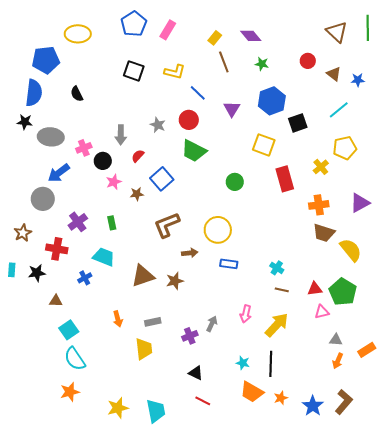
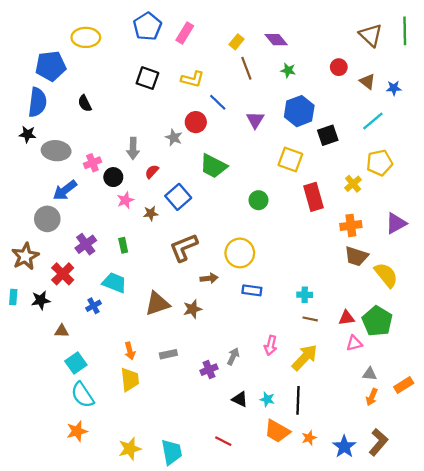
red circle: (189, 120) -> (196, 122), moved
brown star: (23, 233) -> (25, 256), size x1.4
red cross: (57, 249) -> (63, 274), turned 35
cyan cross: (277, 268) -> (305, 295), turned -32
yellow trapezoid: (144, 349) -> (130, 379), moved
black triangle: (196, 373) -> (240, 399), moved

